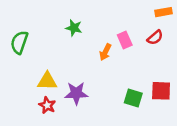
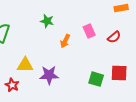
red semicircle: (155, 38) -> (114, 37), moved
orange arrow: (105, 52) -> (65, 41), moved
red star: (47, 105) -> (12, 85), moved

